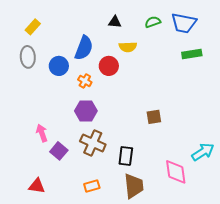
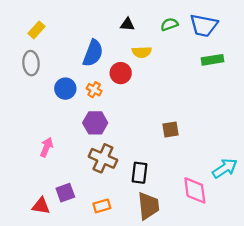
blue circle: (59, 66) -> (65, 89), moved
pink arrow: (42, 133) -> (46, 147), turned 42
purple square: (59, 151) -> (65, 193), moved, turned 30

